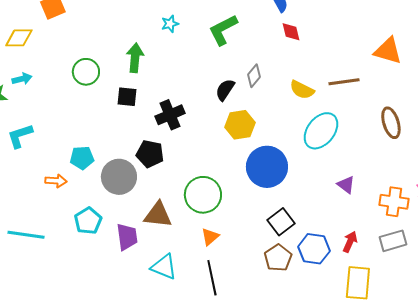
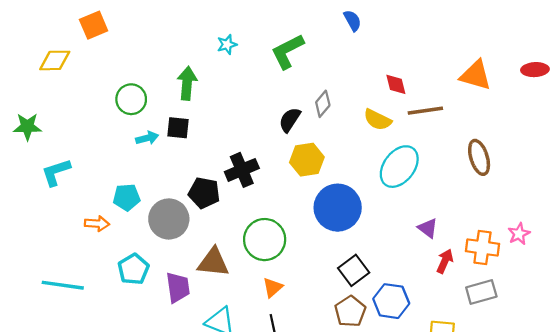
red diamond: (291, 32) -> (396, 84), moved
cyan arrow: (22, 79) -> (147, 138), moved
black cross: (170, 115) -> (242, 170), moved
red arrow: (350, 242) -> (445, 261), moved

